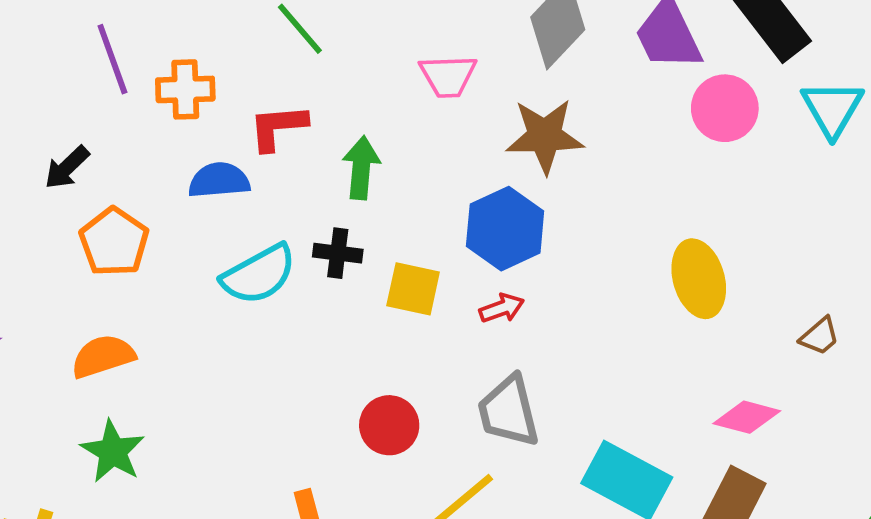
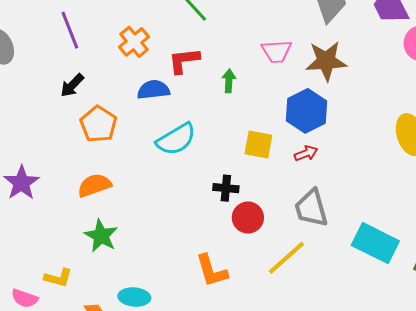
purple line: (112, 59) -> (70, 30), moved
pink trapezoid: (448, 76) -> (276, 51), moved
orange cross: (185, 89) -> (134, 42), turned -36
green arrow: (361, 168) -> (229, 81), size x0.7
black cross: (338, 253) -> (226, 188), moved

